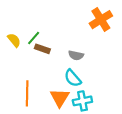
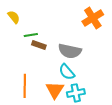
green line: (34, 38) -> (31, 35), turned 40
yellow semicircle: (14, 40) -> (14, 17), moved
gray semicircle: (76, 55) -> (70, 51), size x1.6

